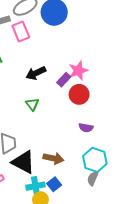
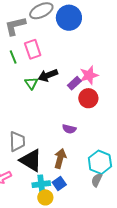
pink rectangle: (21, 31) -> (33, 49), moved
green triangle: (32, 104) -> (31, 83), moved
purple semicircle: (86, 128) -> (69, 129), moved
brown arrow: (53, 158) -> (60, 158), turned -90

